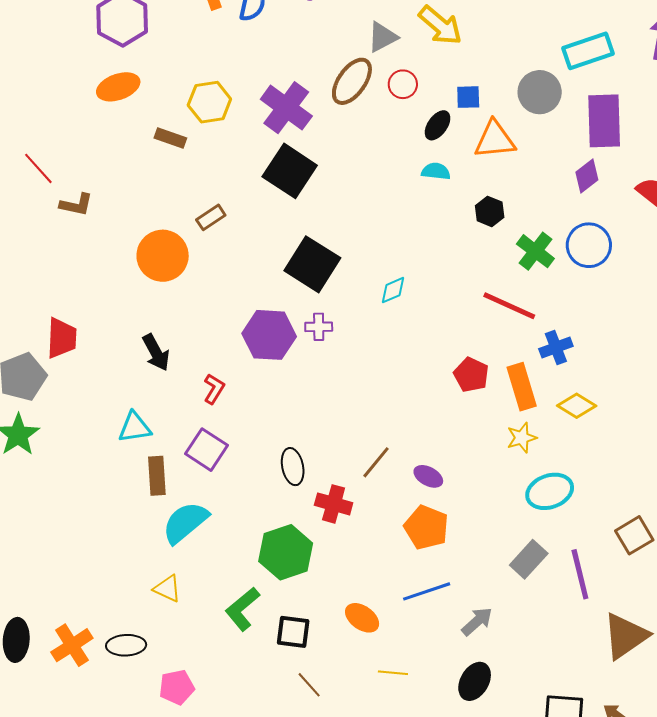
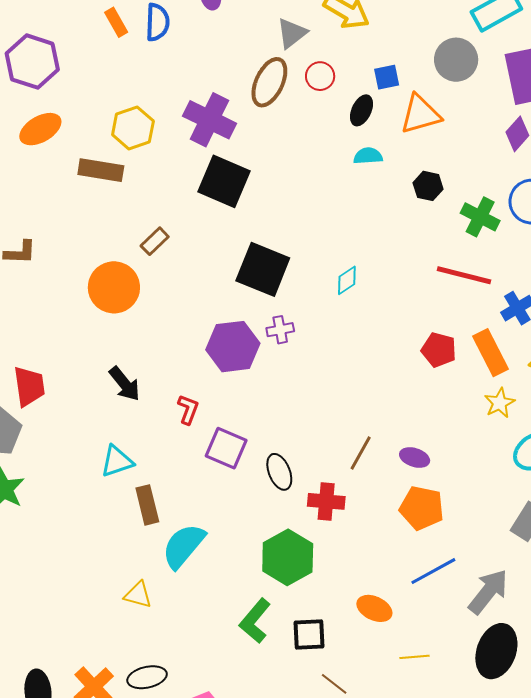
brown rectangle: (170, 138) -> (101, 170), size x1.4
purple square: (206, 450) -> (226, 448), moved
yellow triangle: (167, 589) -> (138, 595), moved
gray arrow: (477, 621) -> (488, 592), size x1.4
black ellipse: (475, 681) -> (496, 651), size x1.4

